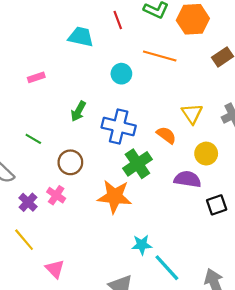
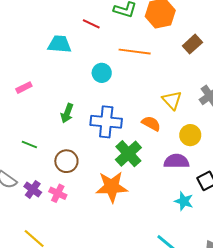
red line: (118, 20) -> (91, 24), turned -36
purple cross: (28, 202) -> (33, 189), moved
cyan star: (142, 245) -> (184, 201), moved, turned 30

